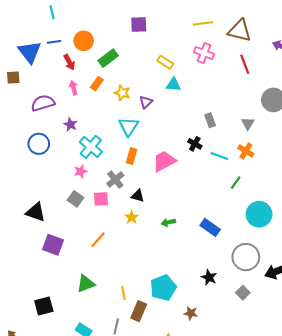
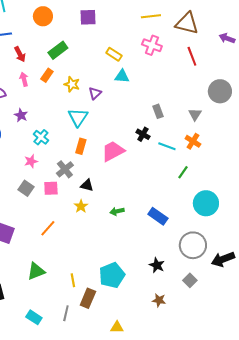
orange circle: (84, 41) -> (43, 16), moved
cyan cross: (91, 147) -> (41, 137), size x0.7
brown star: (191, 313) -> (159, 300), moved

